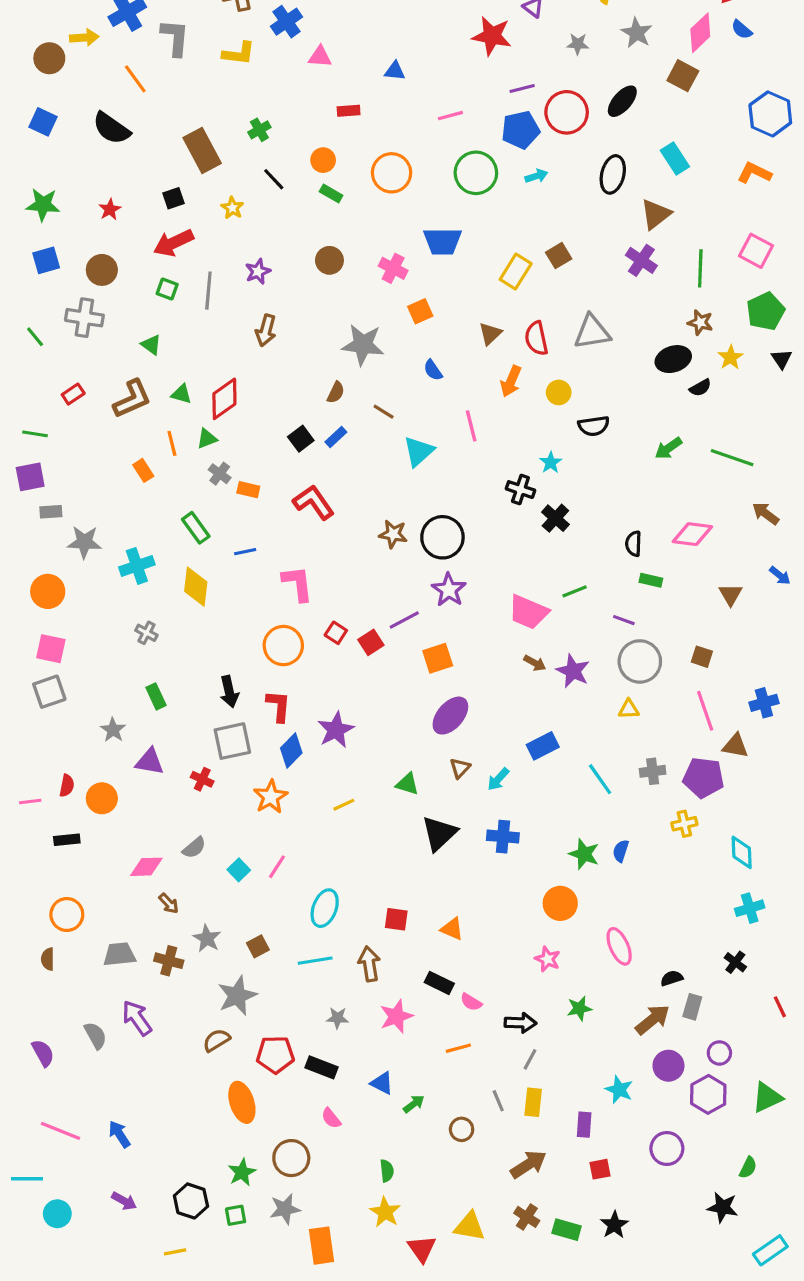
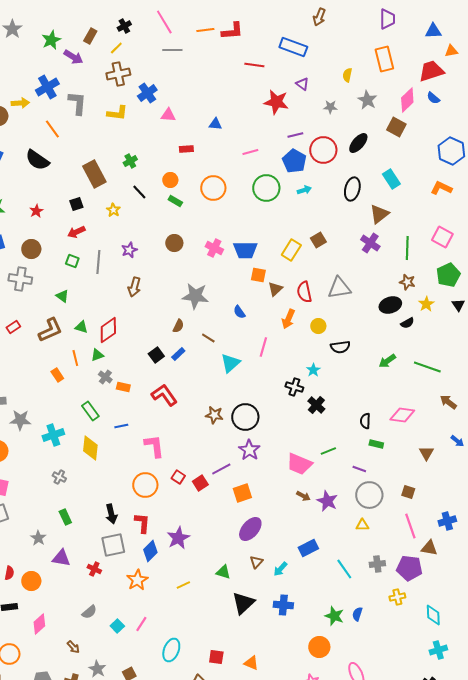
blue pentagon: (520, 130) -> (294, 161), turned -30
blue trapezoid: (442, 241) -> (245, 250), moved
red arrow: (173, 243) -> (76, 232), size x0.7
orange square: (420, 311) -> (258, 275), moved, turned 35
pink line: (471, 426) -> (263, 347), turned 30
pink diamond: (146, 867) -> (39, 624), moved, turned -40

